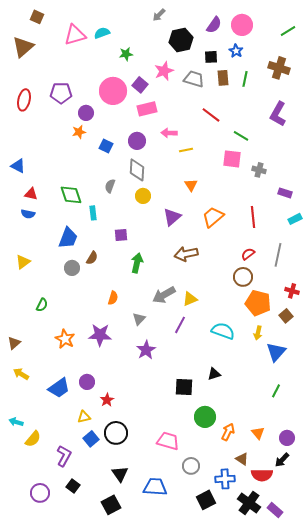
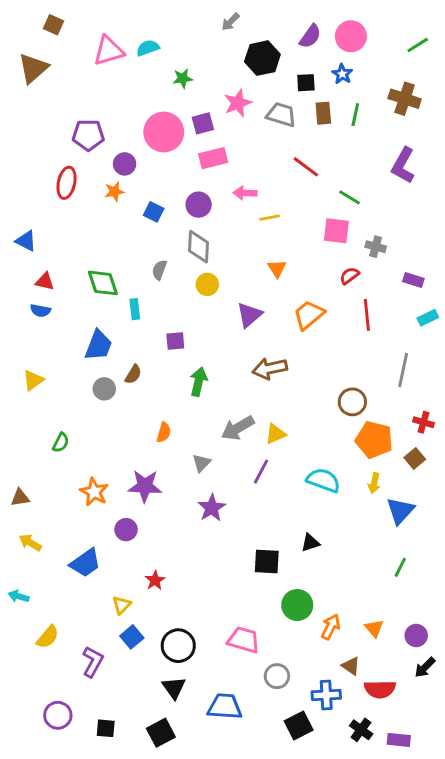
purple square: (140, 85) -> (203, 123), turned 35
red ellipse: (24, 100) -> (67, 183), moved
red semicircle: (248, 254) -> (349, 276), moved
brown triangle: (14, 343) -> (20, 498), turned 32
purple circle: (87, 382) -> (126, 530), moved
yellow triangle: (84, 417) -> (122, 605), turned -32
cyan arrow: (16, 422) -> (19, 596), moved
black circle: (116, 433) -> (178, 646), moved
black arrow: (282, 460) -> (425, 667), moved
black square: (73, 486) -> (106, 728), moved, turned -32
black cross: (249, 503) -> (361, 730), size x0.7
purple rectangle: (275, 510) -> (399, 740), turned -35

